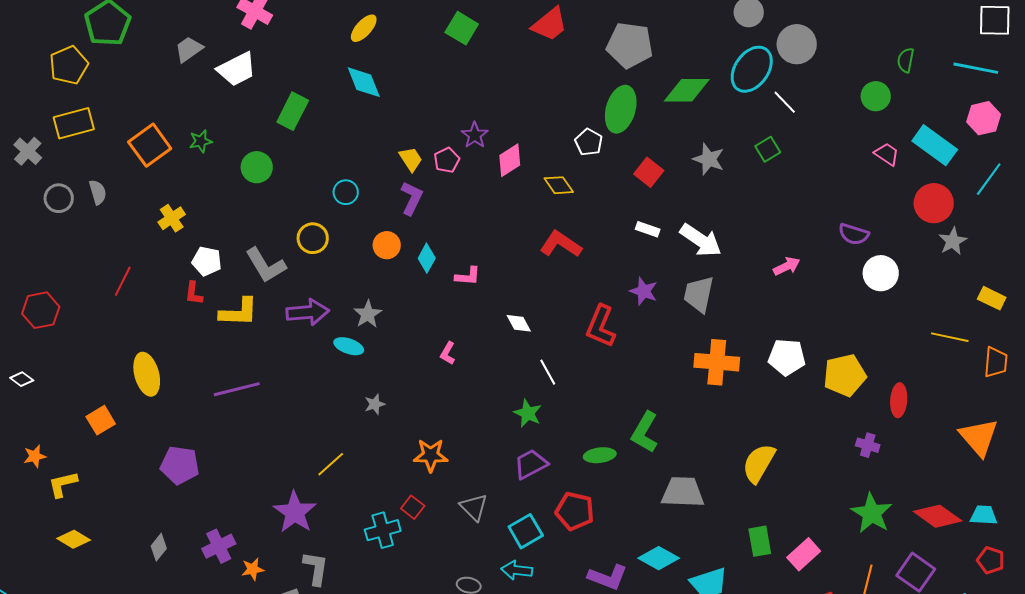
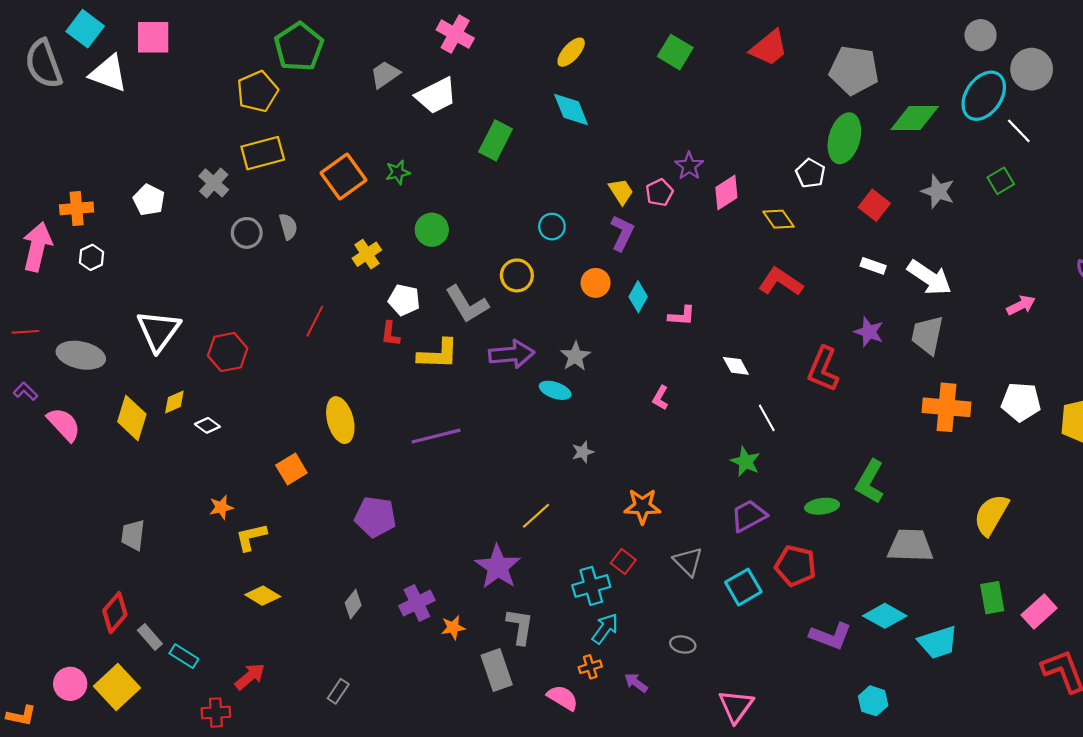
green circle: (257, 167) -> (432, 230), moved
cyan arrow: (517, 570) -> (605, 629), moved, turned 120

